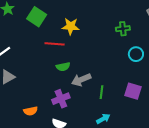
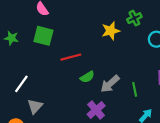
yellow star: (71, 26) -> (111, 31), moved

